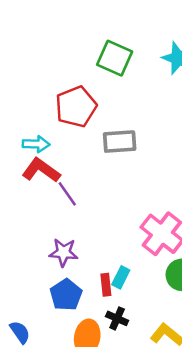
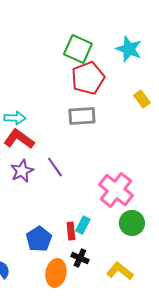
red pentagon: (76, 107) -> (88, 78), moved
purple line: (67, 194) -> (55, 167), moved
purple star: (64, 252) -> (22, 171), moved, turned -30

